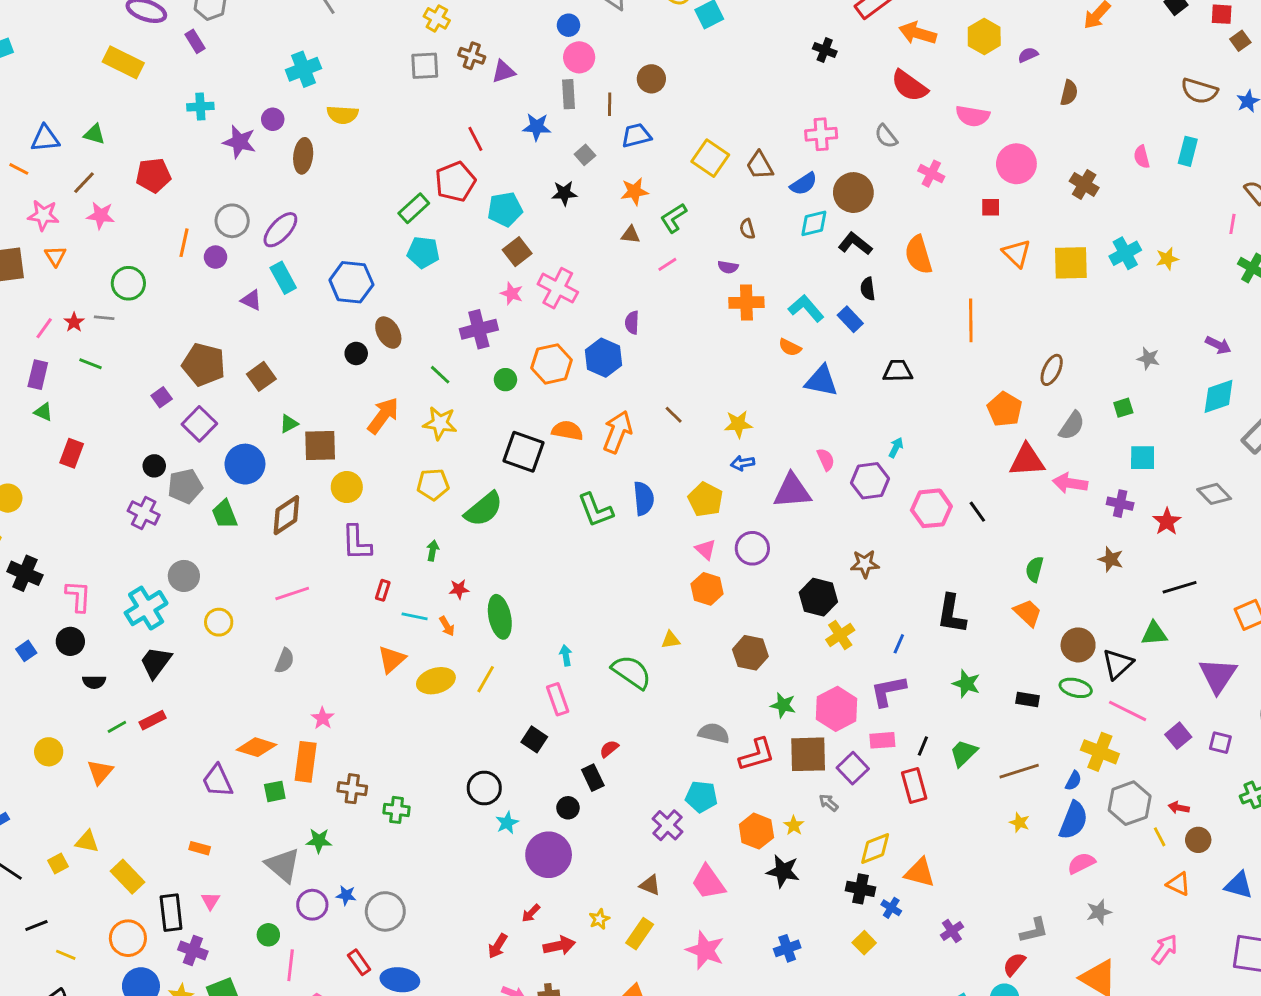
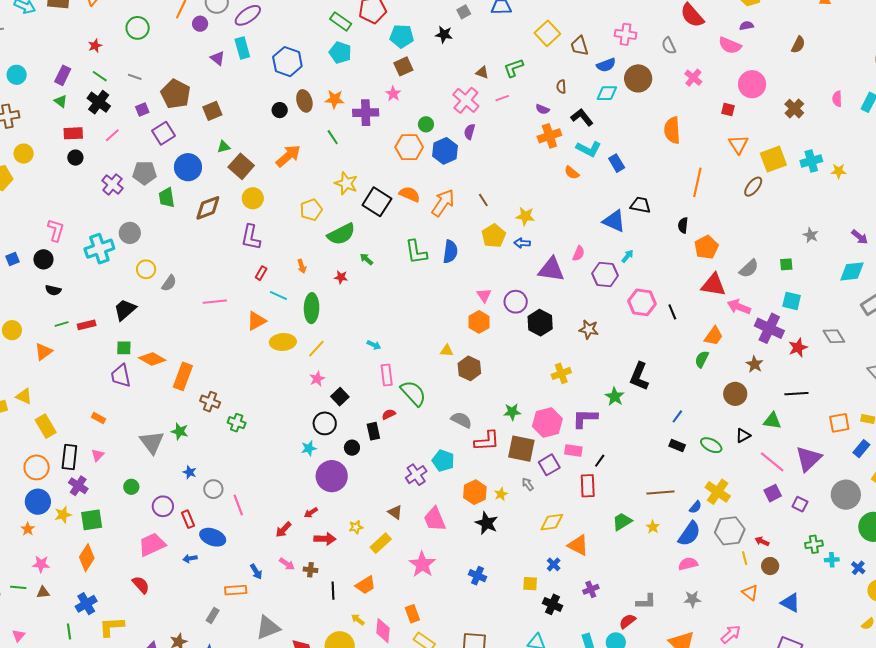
purple semicircle: (1028, 55) -> (747, 26), moved
orange star: (634, 191) -> (335, 99), moved
green rectangle: (414, 208) -> (341, 21), turned 65
black L-shape: (855, 244) -> (582, 117), moved
yellow square: (1071, 263) -> (773, 159), turned -32
pink cross: (558, 288) -> (466, 100), moved
black semicircle: (868, 289) -> (683, 225), moved
orange cross: (746, 302) -> (549, 136), turned -30
cyan L-shape: (806, 308) -> (589, 149), turned 145
gray line: (104, 318) -> (135, 77), moved
pink line: (44, 328) -> (112, 135), moved
brown ellipse: (1052, 370) -> (753, 187), moved
green circle: (505, 380) -> (426, 124), moved
blue triangle: (821, 381) -> (614, 221), moved
yellow star: (440, 423) -> (346, 183), moved
brown square: (320, 446) -> (241, 166), turned 30
red rectangle: (72, 453) -> (73, 133), turned 54
pink semicircle: (826, 459) -> (579, 253), turned 35
black circle: (154, 466) -> (75, 158), moved
yellow pentagon: (433, 484) -> (311, 210), turned -30
yellow pentagon: (705, 499) -> (494, 236), moved
purple cross: (1120, 504) -> (769, 328), size x1.6
green arrow: (433, 551) -> (366, 259), moved, turned -72
black cross: (25, 573) -> (99, 102), moved
red star: (459, 589) -> (341, 277), moved
pink line: (292, 594) -> (215, 302), moved
black hexagon: (818, 597) -> (540, 323), moved
orange trapezoid: (1028, 613) -> (714, 336), moved, turned 70
green ellipse: (500, 617) -> (312, 308), moved
orange arrow: (447, 626) -> (302, 266), moved
blue line: (899, 644) -> (677, 416), moved
brown circle: (1078, 645) -> (735, 394), moved
brown hexagon: (750, 653) -> (469, 368), moved
cyan arrow: (566, 655) -> (374, 345), turned 112
gray semicircle: (285, 661) -> (169, 283), moved
black trapezoid: (156, 662) -> (125, 310), moved
black triangle: (1118, 664) -> (743, 436), size x0.7
green semicircle: (631, 672) -> (413, 393), moved
green star: (966, 684) -> (615, 397), moved
pink rectangle: (558, 699) -> (387, 375), moved
green star: (783, 705) -> (512, 412), turned -30
pink line: (1128, 711) -> (772, 462), moved
pink star: (323, 718) -> (317, 379), moved
green trapezoid: (964, 753) -> (622, 522), moved
black circle: (484, 788) -> (325, 423), moved
green square: (275, 791) -> (124, 348), moved
black cross: (861, 889) -> (553, 604), moved
purple circle: (312, 905) -> (163, 506), moved
gray circle: (385, 911) -> (213, 489), size x0.7
yellow square: (864, 943) -> (530, 584), turned 35
blue cross: (787, 948) -> (478, 576), turned 30
pink line: (291, 965) -> (238, 505), moved, turned -40

